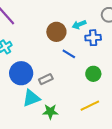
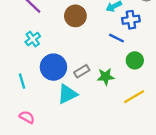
brown circle: (56, 32) -> (75, 16), moved
blue line: (69, 54) -> (116, 38), moved
green star: (50, 112) -> (106, 77), moved

